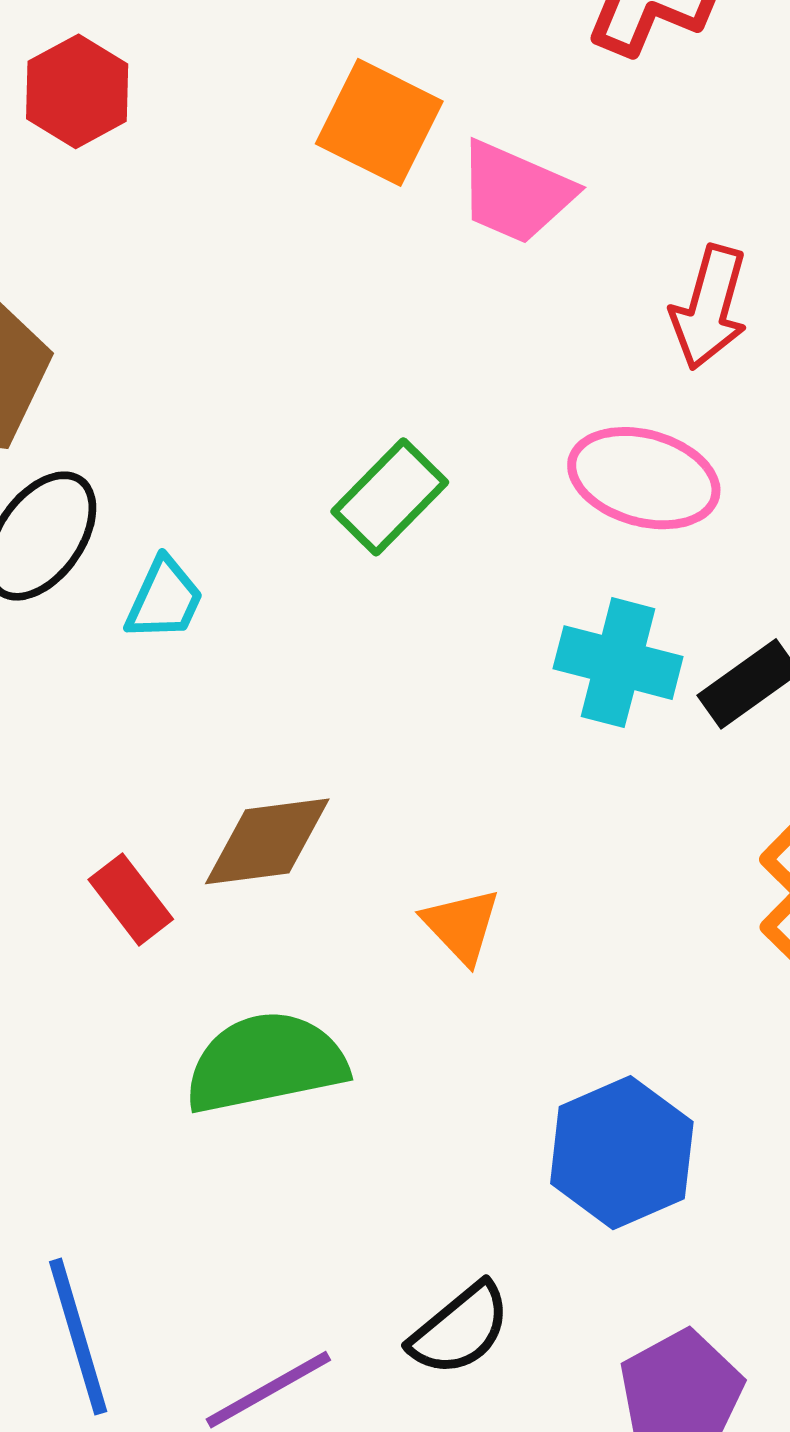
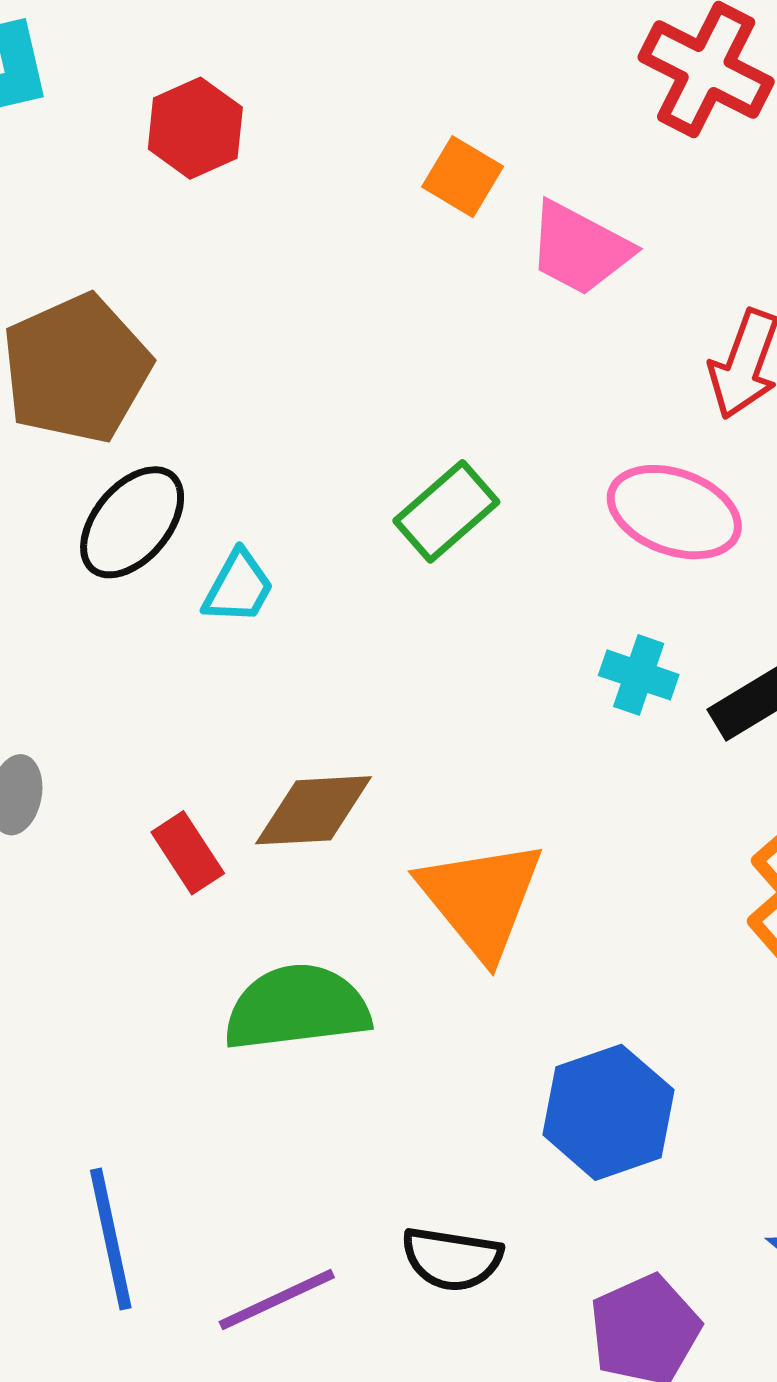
orange square: (379, 122) -> (463, 177), size x0.7
cyan cross: (618, 663) -> (639, 675), size x0.7
orange triangle: (461, 926) -> (481, 899), size x1.8
black semicircle: (460, 1329) -> (452, 1259), turned 44

